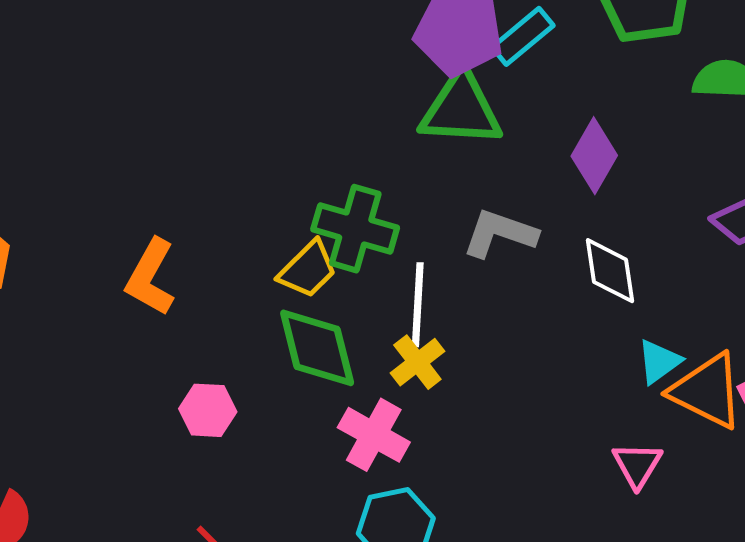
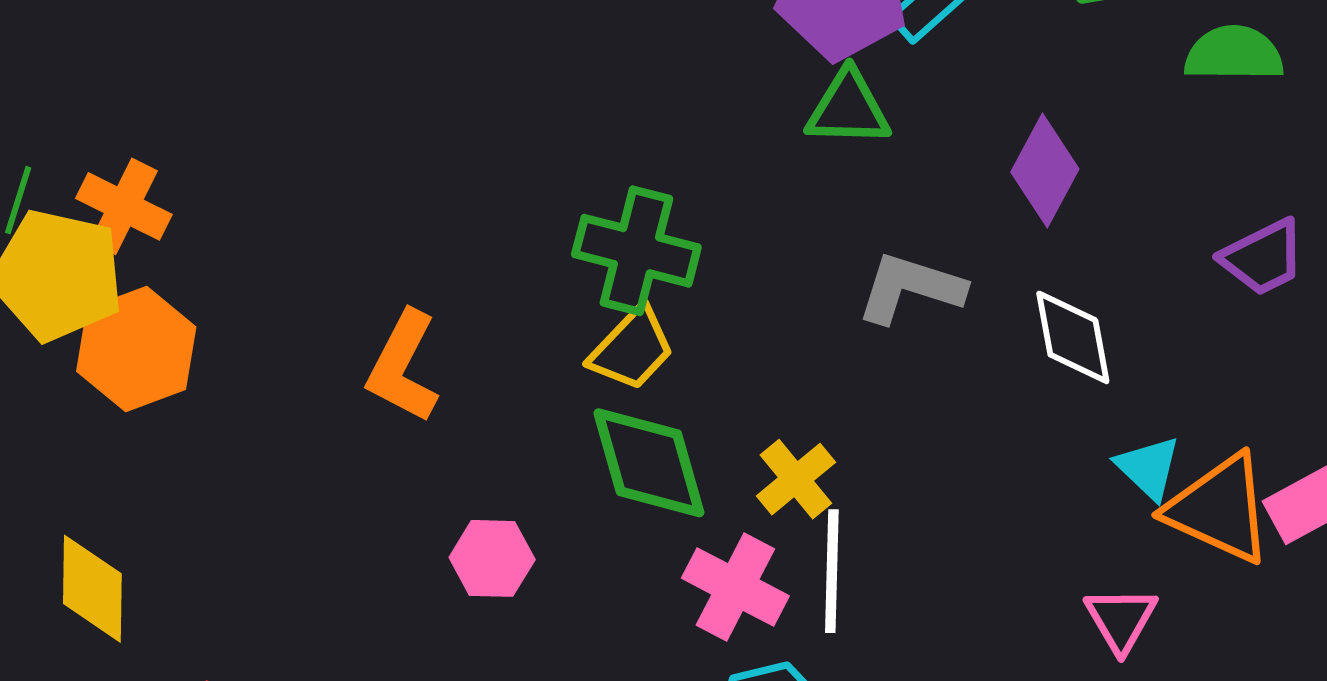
green triangle: (461, 109) -> (848, 108), size x0.7
green cross: (355, 229) -> (636, 251), moved
white line: (418, 305) -> (832, 571), moved
cyan triangle: (659, 362) -> (1148, 468), turned -39

